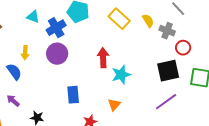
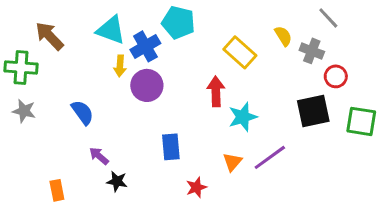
cyan triangle: (33, 17) -> (111, 30), size x1.5
yellow rectangle: (119, 19) -> (240, 52), moved
yellow arrow: (25, 53) -> (120, 66), moved
purple arrow: (13, 101) -> (99, 156), moved
purple line: (166, 102) -> (270, 157), moved

